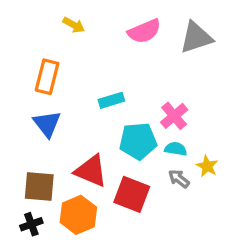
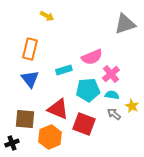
pink semicircle: (144, 31) -> (92, 57), moved
cyan rectangle: (111, 100) -> (64, 70), moved
black cross: (31, 224) -> (12, 143), moved

